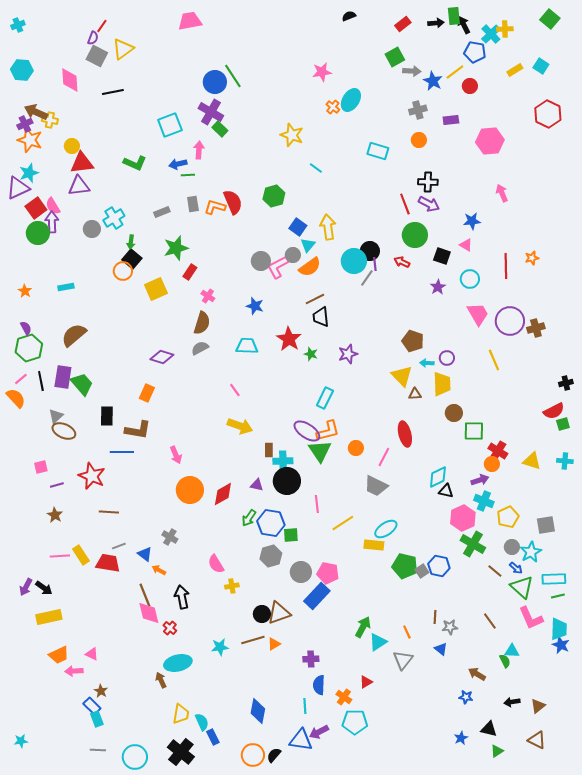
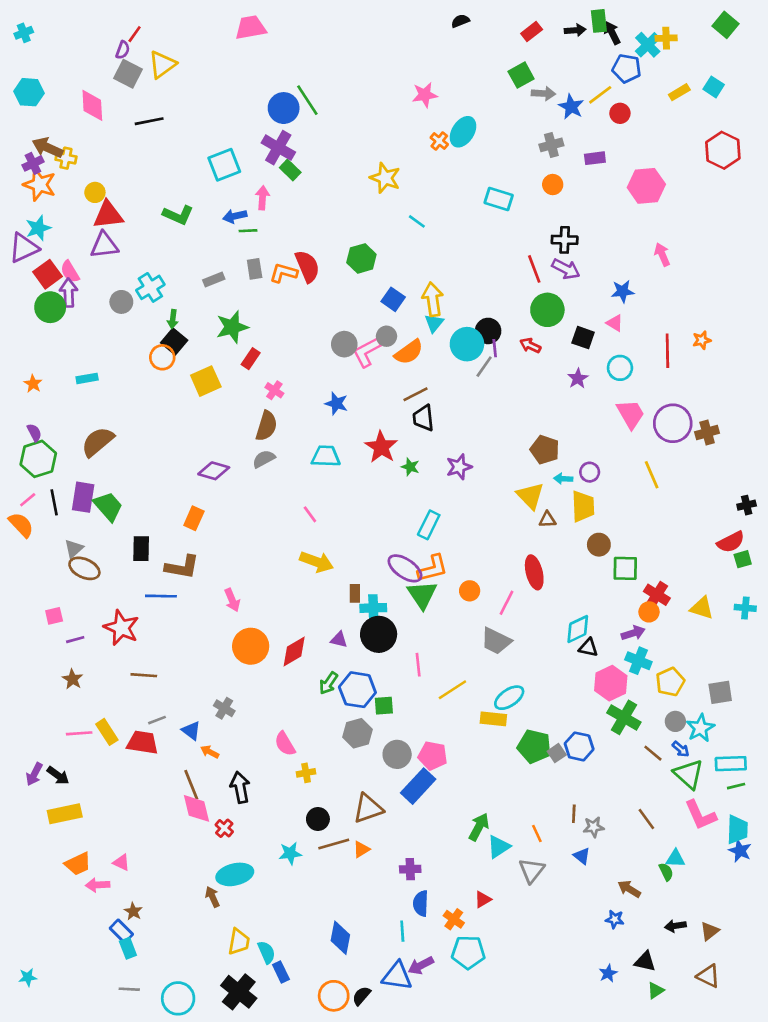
cyan triangle: (308, 245) -> (434, 323), moved
black circle: (262, 614) -> (318, 819), moved

